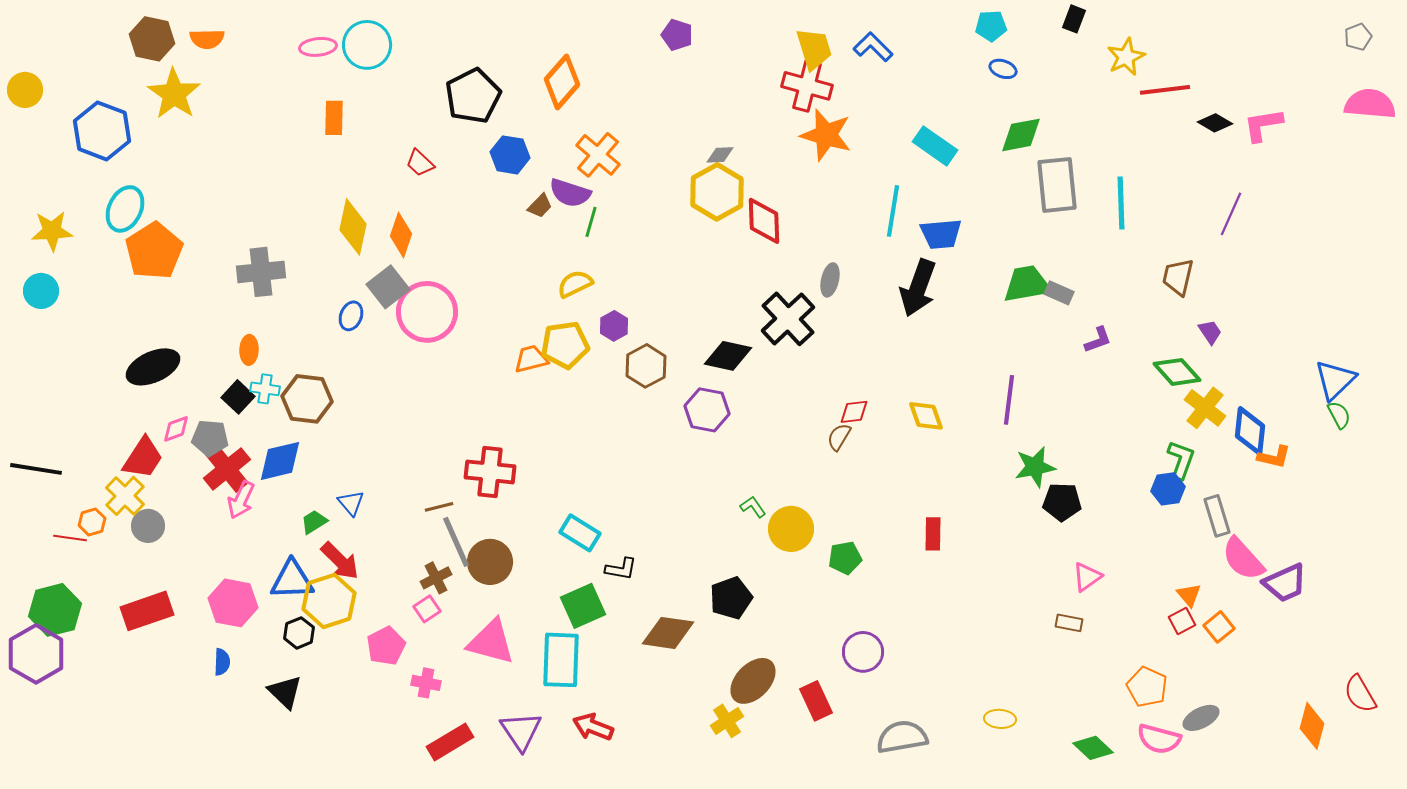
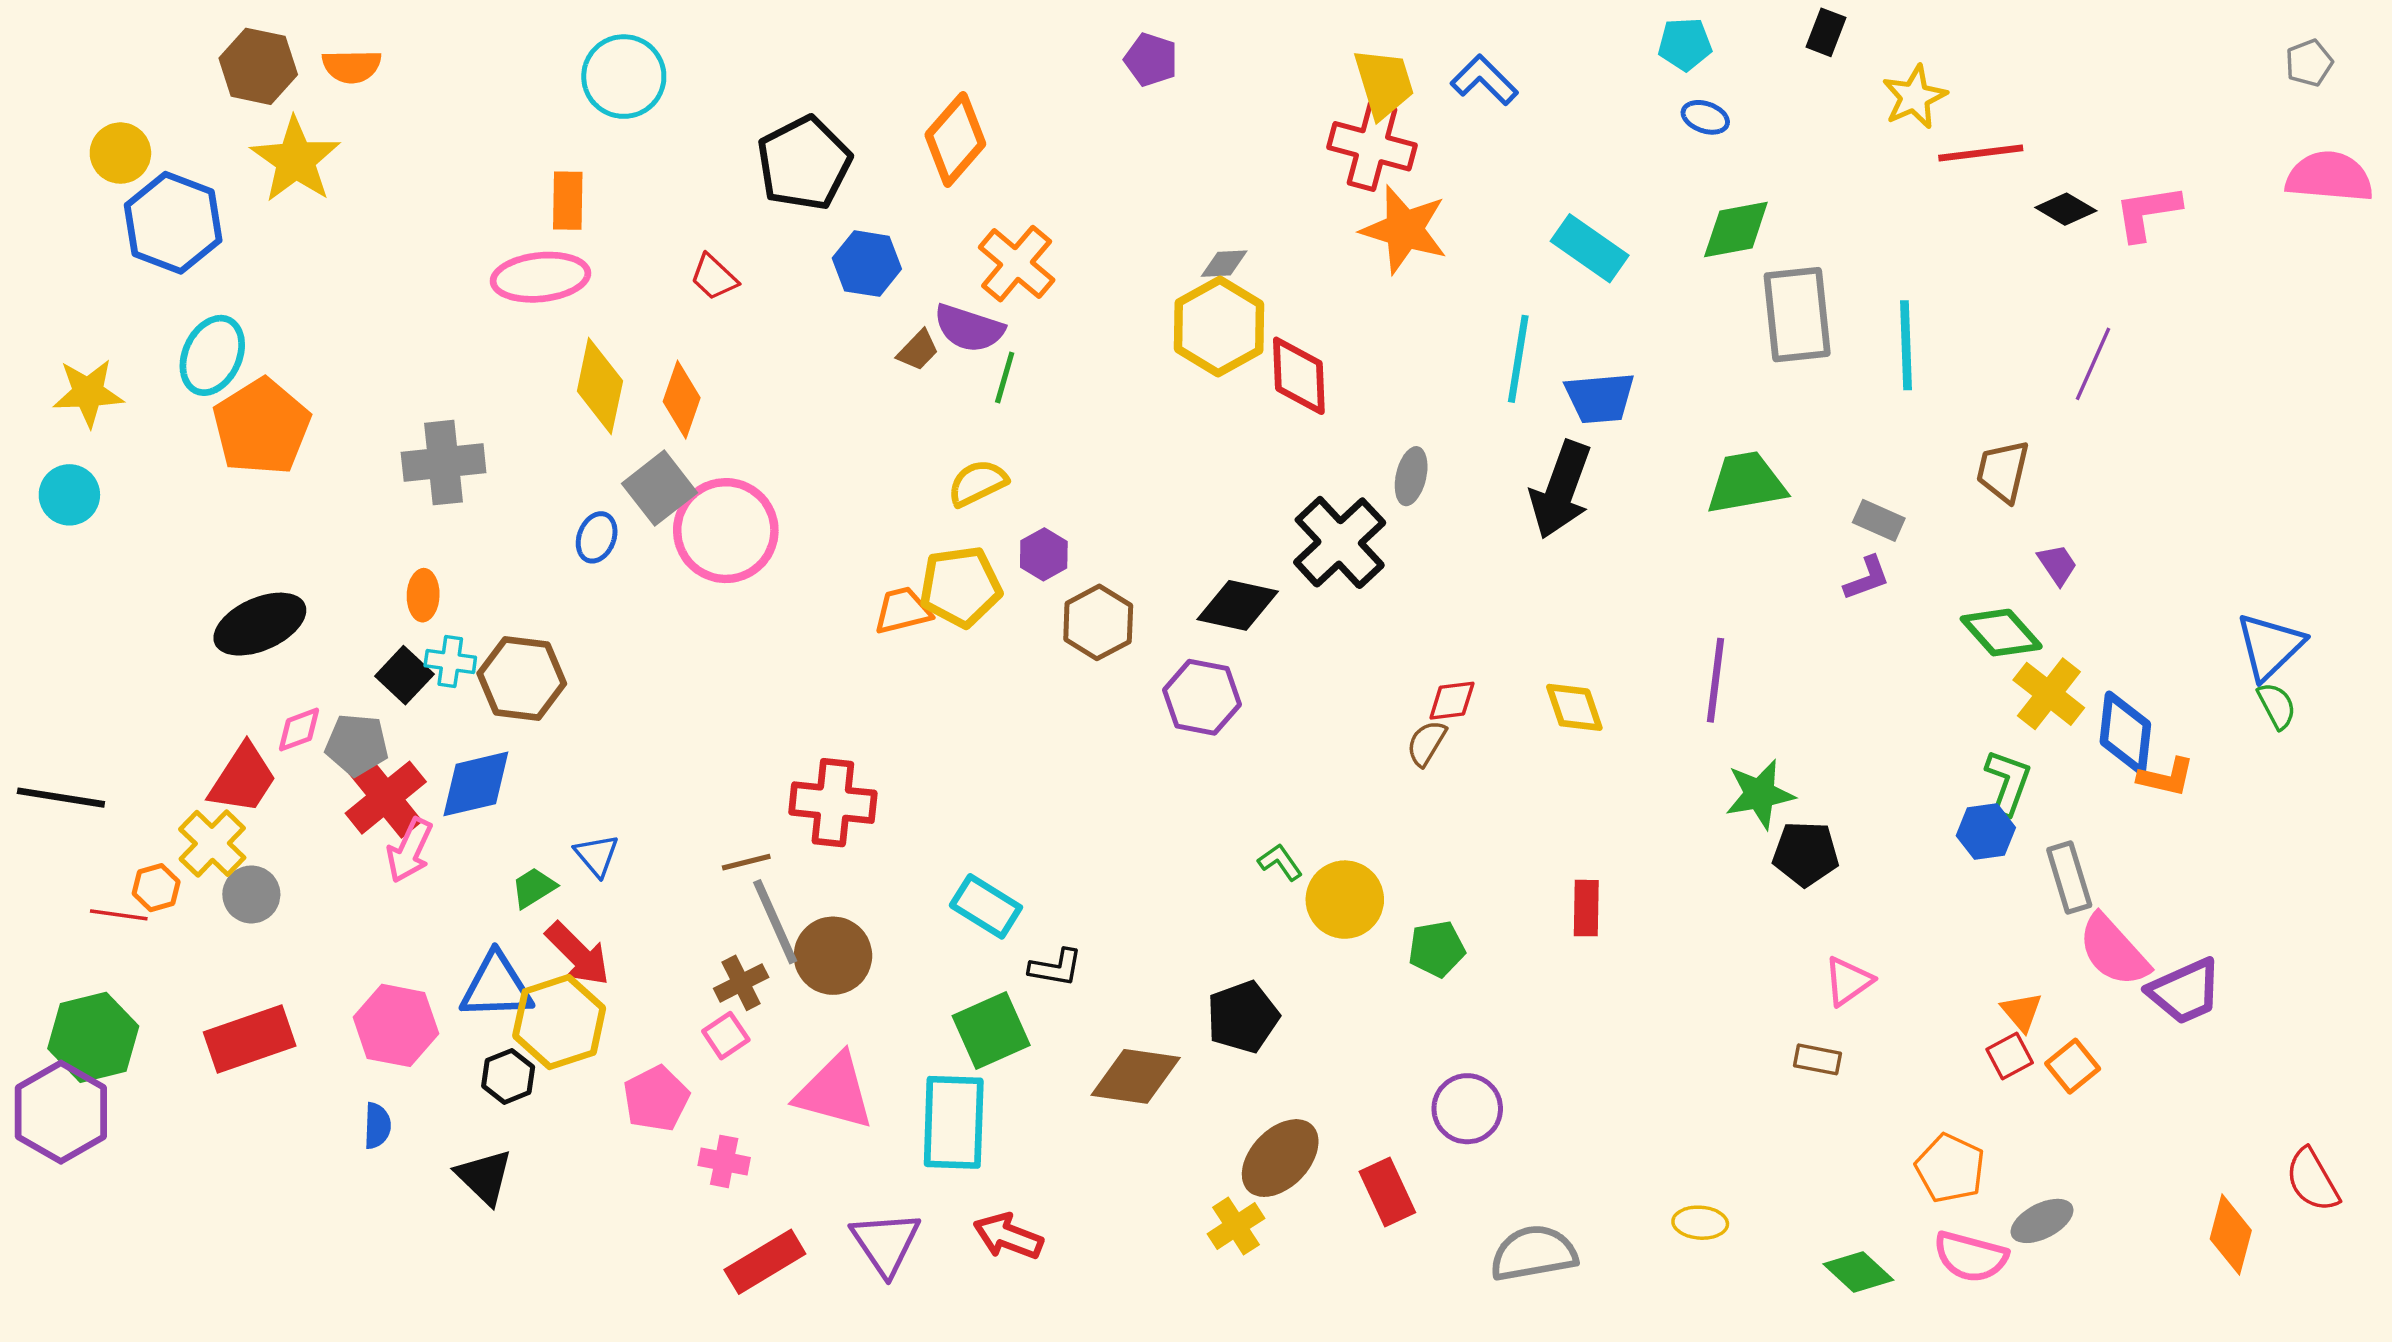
pink ellipse: (318, 47) -> (540, 277), moved, size x1.5
yellow circle: (25, 90) -> (120, 153), moved
gray rectangle: (1059, 293) -> (1879, 520), moved

